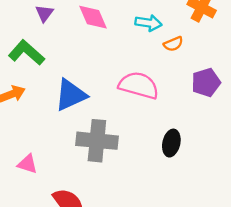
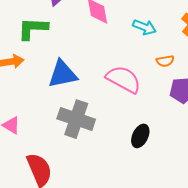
orange semicircle: (173, 44) -> (165, 61), moved
green L-shape: (26, 53) -> (33, 29), turned -52

